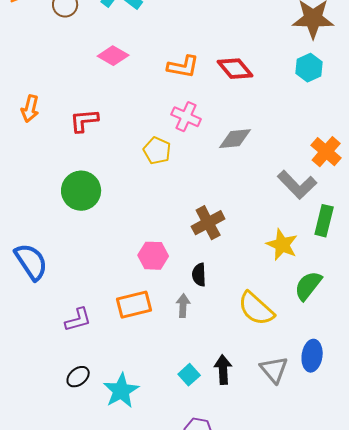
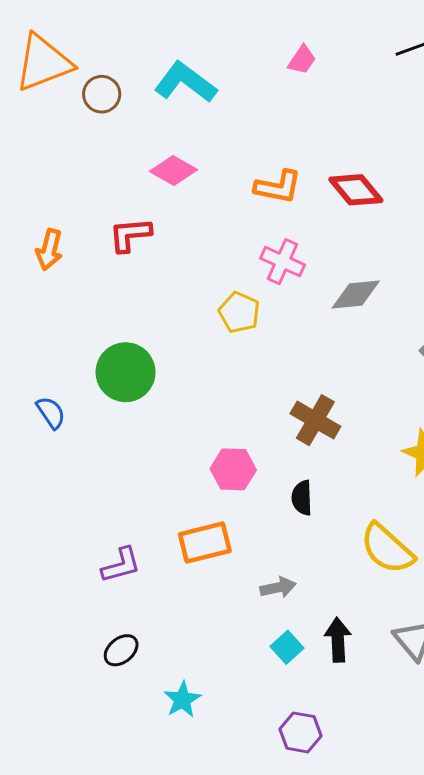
red L-shape: (84, 121) -> (130, 235), moved
brown cross: (208, 223) -> (315, 420), turned -32
blue semicircle: (31, 262) -> (51, 413), moved, size x0.6
gray arrow: (183, 306) -> (278, 587), moved, turned 75
cyan star: (121, 391) -> (182, 700), moved, size x0.7

